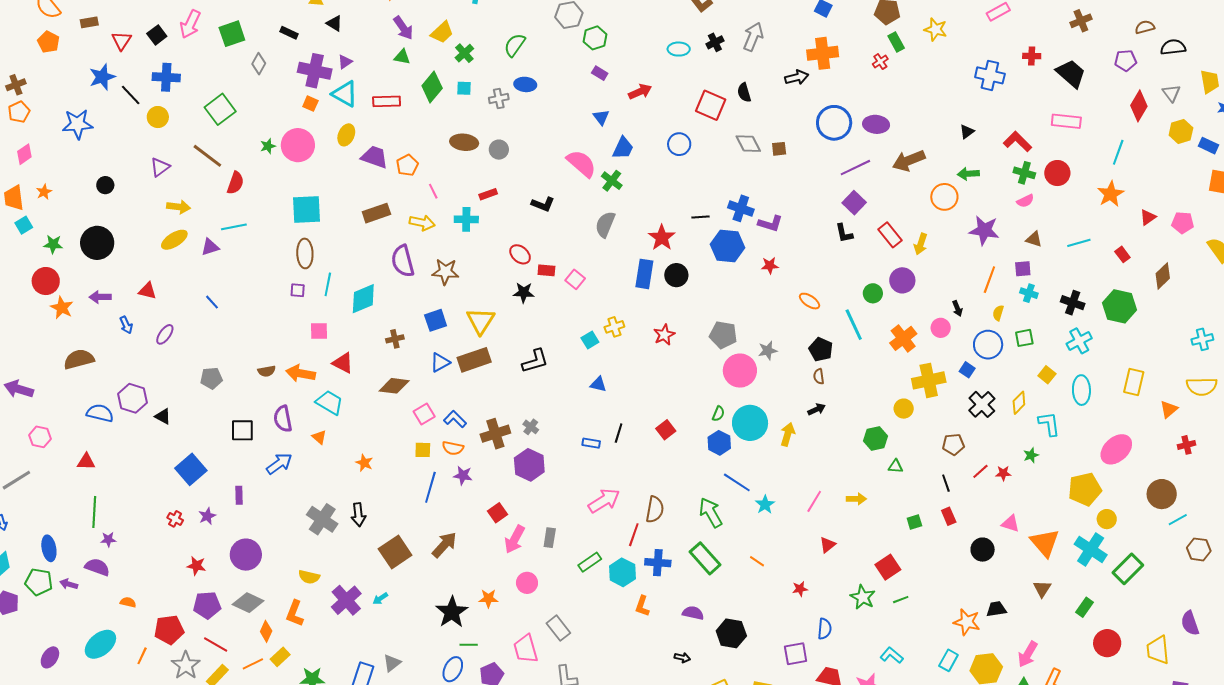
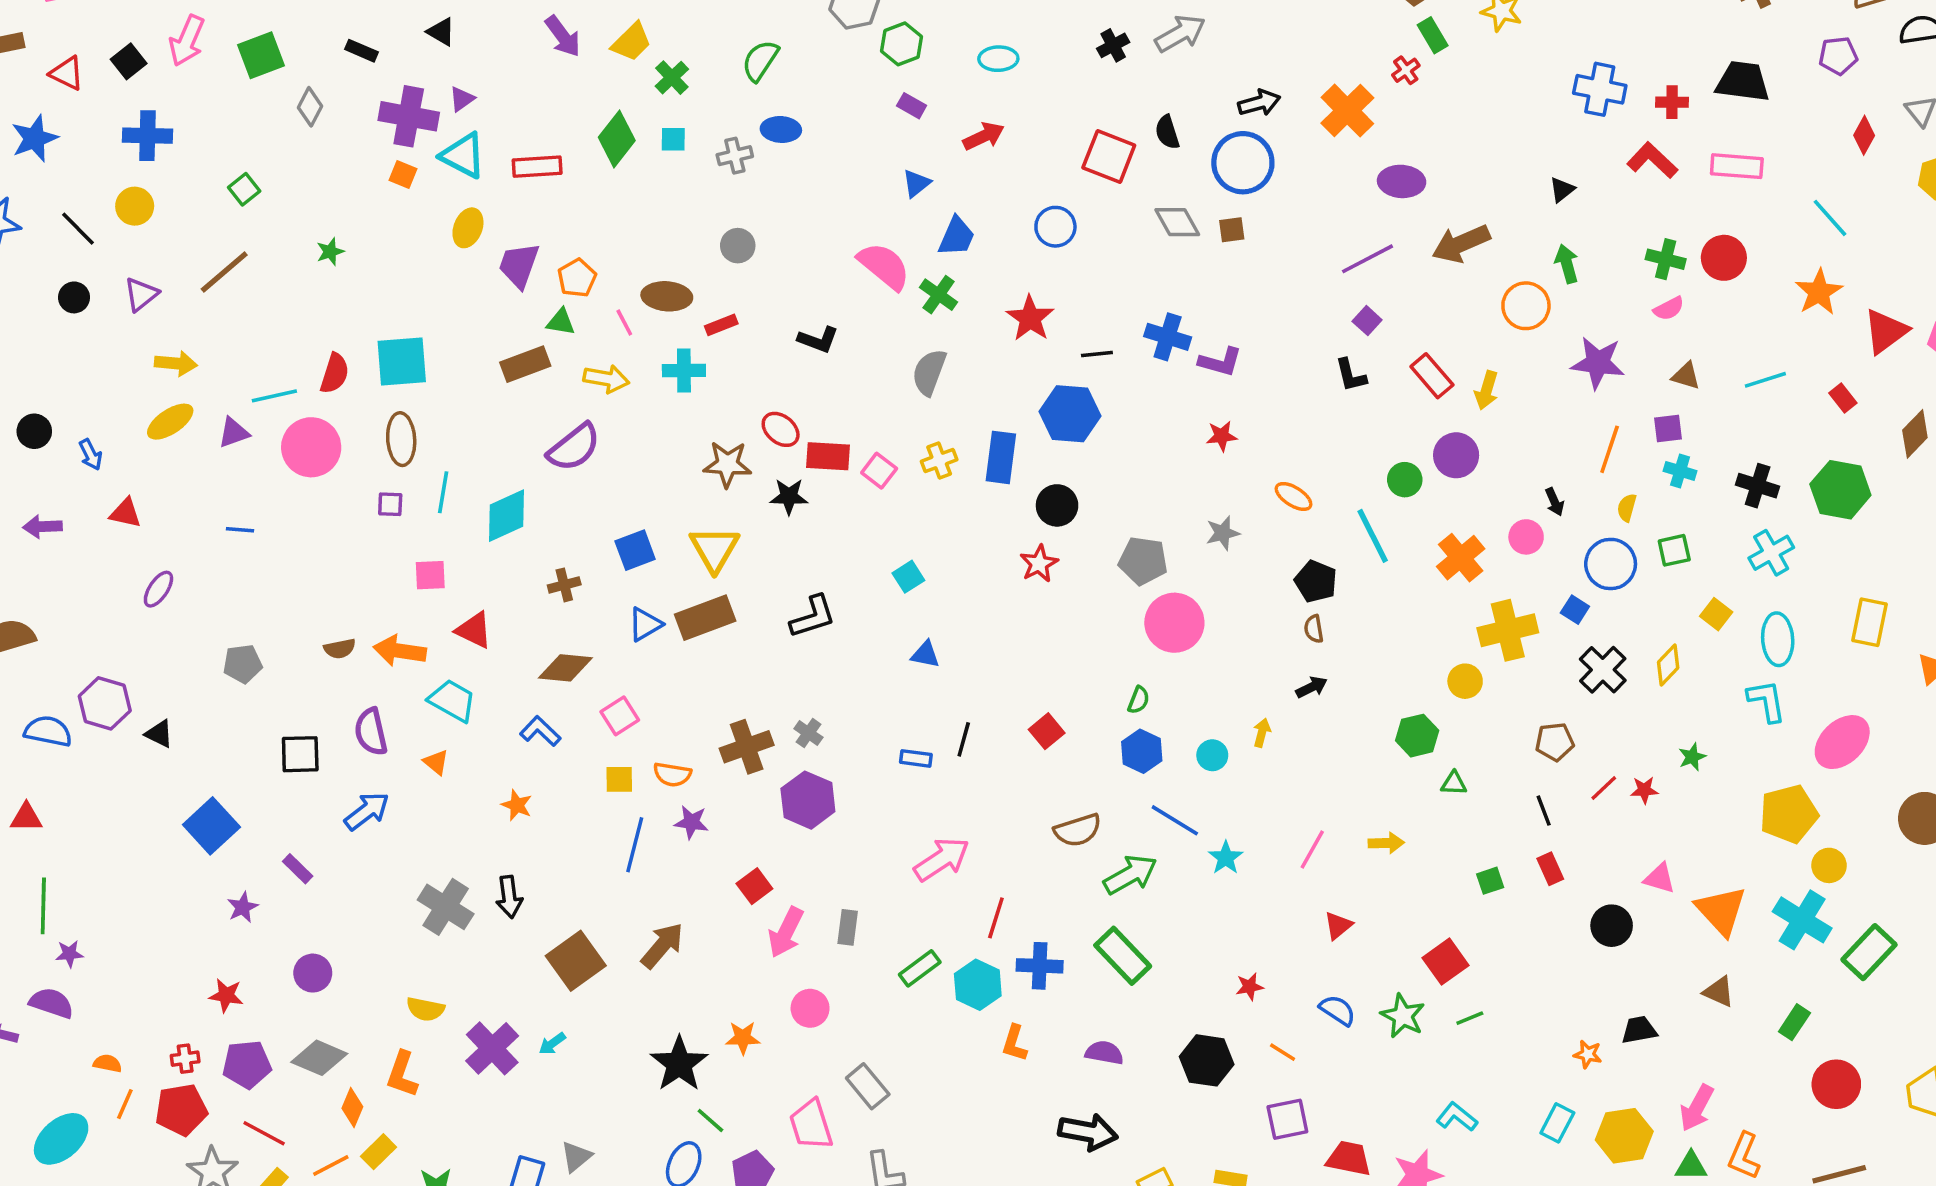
gray arrow: (753, 37) -> (1180, 33), turned 40
red triangle: (122, 41) -> (67, 73), turned -35
cyan ellipse: (679, 49) -> (998, 59), moved
orange cross: (823, 53) -> (1347, 110), moved, turned -36
red cross: (1032, 56) -> (1672, 102), moved
green triangle: (402, 57) -> (561, 322), moved
black trapezoid: (1071, 73) -> (1743, 82), turned -32
black line: (131, 95) -> (78, 229), moved
red diamond: (1139, 106) -> (1864, 135), size x0.7
green square: (220, 109) -> (244, 189), size x0.6
blue triangle: (601, 117) -> (916, 183), turned 30
blue circle: (834, 123) -> (1243, 163), moved
brown ellipse: (464, 142) -> (667, 296), moved
red L-shape: (1017, 142) -> (1652, 160), moved
pink circle: (298, 145) -> (311, 447), moved
cyan line: (1118, 152) -> (1830, 218), turned -60
brown line: (207, 156) -> (224, 272), turned -76
purple trapezoid: (374, 157) -> (519, 265), turned -88
green arrow: (968, 174) -> (1567, 264), turned 80
red semicircle: (235, 183) -> (335, 373), moved
black circle: (105, 185) -> (74, 297), moved
purple square: (854, 203) -> (1367, 321), size x0.7
red triangle: (1148, 217) -> (1886, 331), size x1.6
red star: (662, 238) -> (1030, 318), moved
black circle: (97, 243) -> (34, 431), size x0.6
blue hexagon: (727, 246) -> (1070, 414), moved
purple semicircle: (403, 261) -> (574, 447), turned -112
red rectangle: (546, 270) -> (828, 456), size x1.4
brown star: (445, 272) -> (727, 464), moved
black circle: (676, 275) -> (1057, 505), moved
blue line: (212, 302) -> (240, 530), turned -42
blue arrow: (126, 325) -> (91, 455), moved
yellow cross: (614, 327) -> (939, 460), moved
gray star: (768, 351) -> (1223, 533), moved
blue L-shape: (455, 419) -> (540, 731), moved
cyan circle: (750, 423) -> (1212, 755), moved, size x0.5
cyan L-shape: (1049, 424) -> (1767, 701), moved
yellow arrow: (788, 434) -> (1262, 733), size x0.7
purple rectangle: (239, 495) -> (298, 869), turned -42
brown semicircle: (655, 509) -> (1078, 830), moved, turned 64
green arrow: (711, 513) -> (1130, 875), turned 92
red cross: (175, 519) -> (185, 1059), moved, turned -35
purple circle: (246, 555) -> (313, 973), size x0.7
orange line: (757, 561) -> (1283, 1052), moved
red star: (800, 589) -> (1249, 987), moved
brown triangle: (1042, 589) -> (1719, 992), turned -36
orange star: (967, 622) -> (1588, 1054), size x0.6
blue semicircle: (825, 629) -> (1338, 1010), moved, turned -60
black hexagon: (731, 633) -> (1207, 1060), moved
green line: (469, 645) -> (710, 1120), turned 42
orange line: (142, 656) -> (125, 1104), moved
black arrow: (682, 658) -> (1088, 1132), size x2.0

